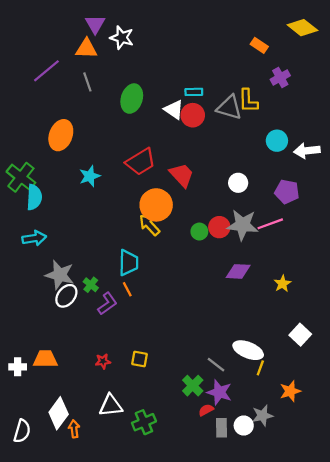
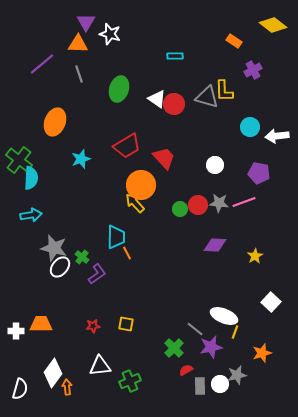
cyan rectangle: (194, 92) -> (175, 56), moved
gray star: (243, 225) -> (219, 203), size x0.7
orange line: (127, 289) -> (127, 253), moved
purple star: (219, 392) -> (211, 347), moved, turned -30

